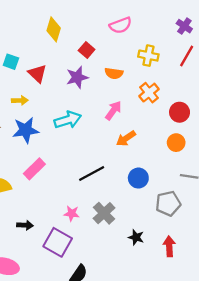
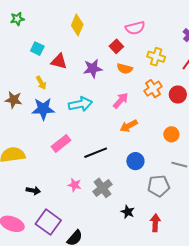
red square: (87, 50) -> (116, 46), moved
red triangle: (37, 74) -> (59, 61), turned -36
yellow arrow: (20, 100) -> (41, 83), turned 56
red circle: (180, 112) -> (178, 95), moved
pink rectangle: (34, 169) -> (61, 143), moved
purple square: (58, 242) -> (48, 222), moved

